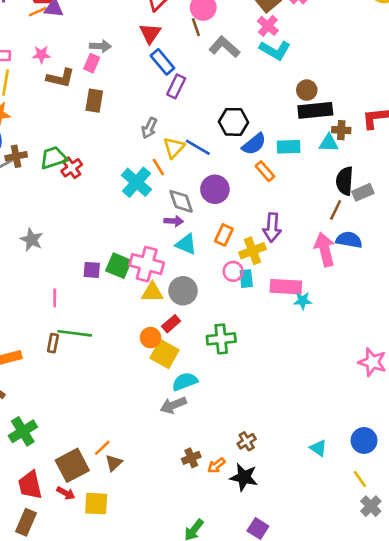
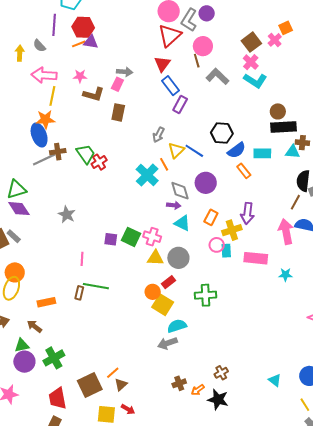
green trapezoid: (53, 158) -> (86, 154), turned 70
pink cross: (147, 264) -> (152, 237), size x0.7
cyan star: (303, 301) -> (285, 275), moved
red arrow: (66, 493) -> (128, 409), moved

